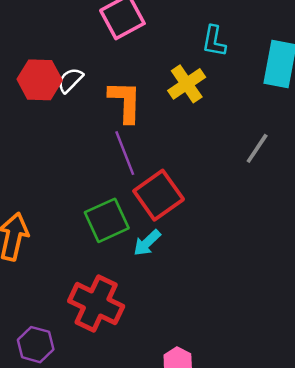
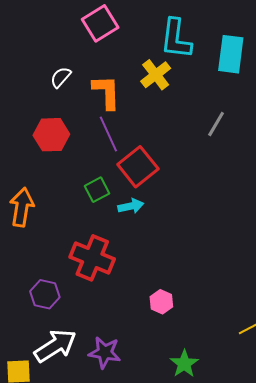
cyan L-shape: (214, 41) -> (176, 39), size x1.6
red hexagon: (40, 80) -> (51, 135), moved
green square: (107, 220) -> (97, 190), size x0.7
cyan arrow: (147, 243) -> (131, 206), turned -145

